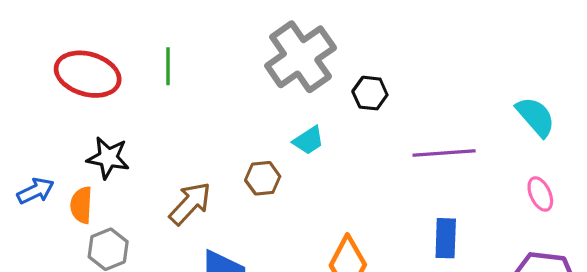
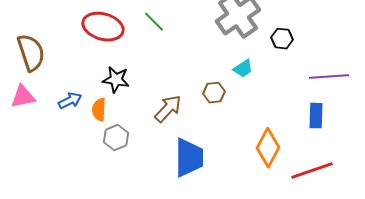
green line: (168, 66) -> (154, 22), turned -45
blue rectangle: (446, 238) -> (316, 116), moved

